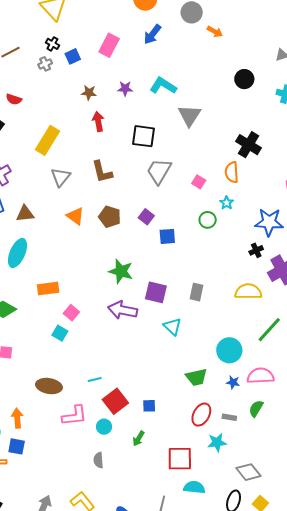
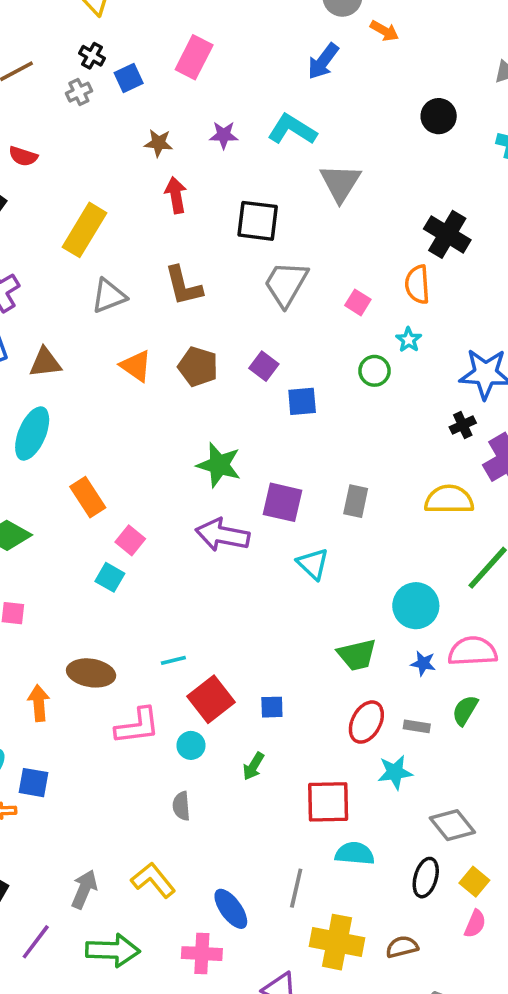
blue arrow: (152, 34) -> (323, 61), moved
gray triangle: (61, 177) -> (109, 296), turned 30
orange rectangle: (48, 289) -> (88, 497), turned 65
orange arrow: (17, 418) -> (39, 703), moved

